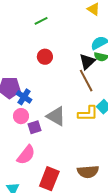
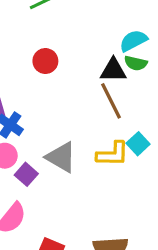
black triangle: (87, 62) -> (113, 70), turned 42
purple square: (35, 127) -> (26, 174), turned -32

